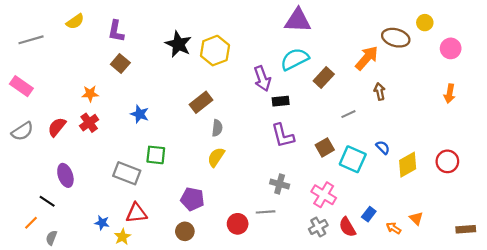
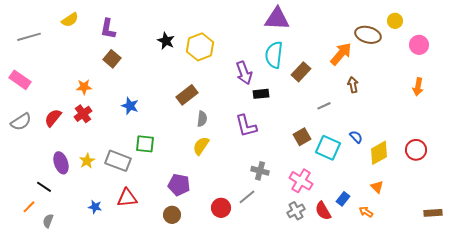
black star: (178, 44) -> (166, 41), size x0.7
cyan semicircle: (295, 59) -> (274, 55), turned -56
purple L-shape: (283, 136) -> (246, 126), moved
gray line: (266, 212) -> (247, 197), turned -36
orange triangle: (416, 218) -> (377, 187), moved
yellow star: (122, 237) -> (87, 161), moved

